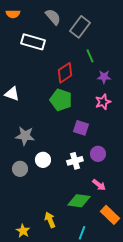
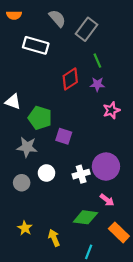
purple star: (104, 77) -> (97, 84), moved
green pentagon: (61, 100) -> (40, 118), moved
purple square: (81, 128) -> (64, 136), moved
purple circle: (98, 154) -> (106, 167), size x1.6
yellow star: (23, 231) -> (25, 228), moved

